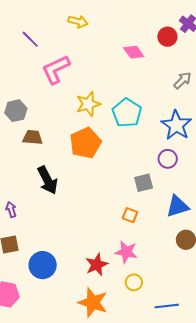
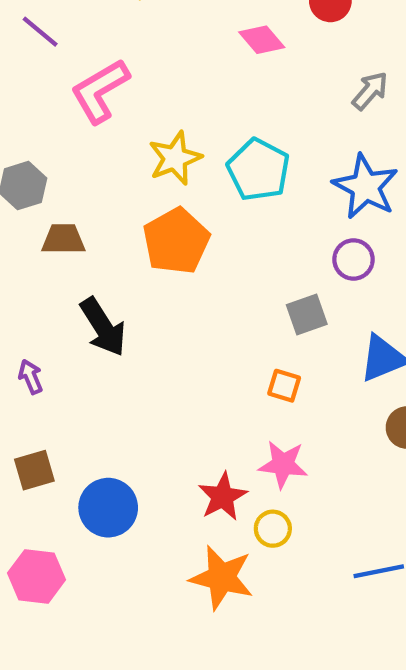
purple arrow: (11, 210) -> (31, 377), moved
yellow circle: (134, 282) -> (273, 529), moved

